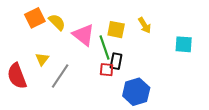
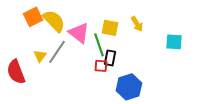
yellow semicircle: (57, 22) -> (54, 21), size x1.4
gray line: (60, 76) -> (57, 52), moved

